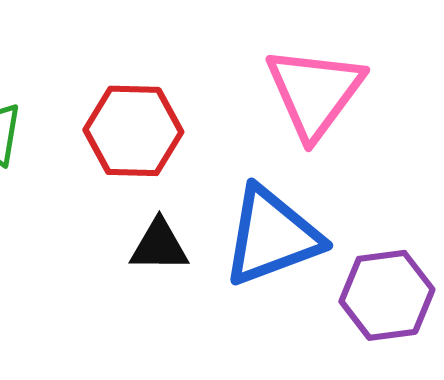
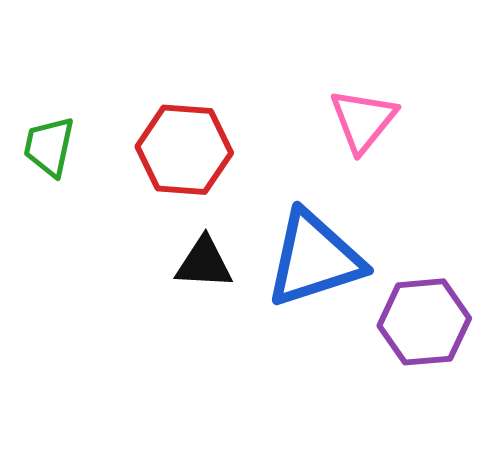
pink triangle: (315, 92) -> (363, 120), size x0.7

